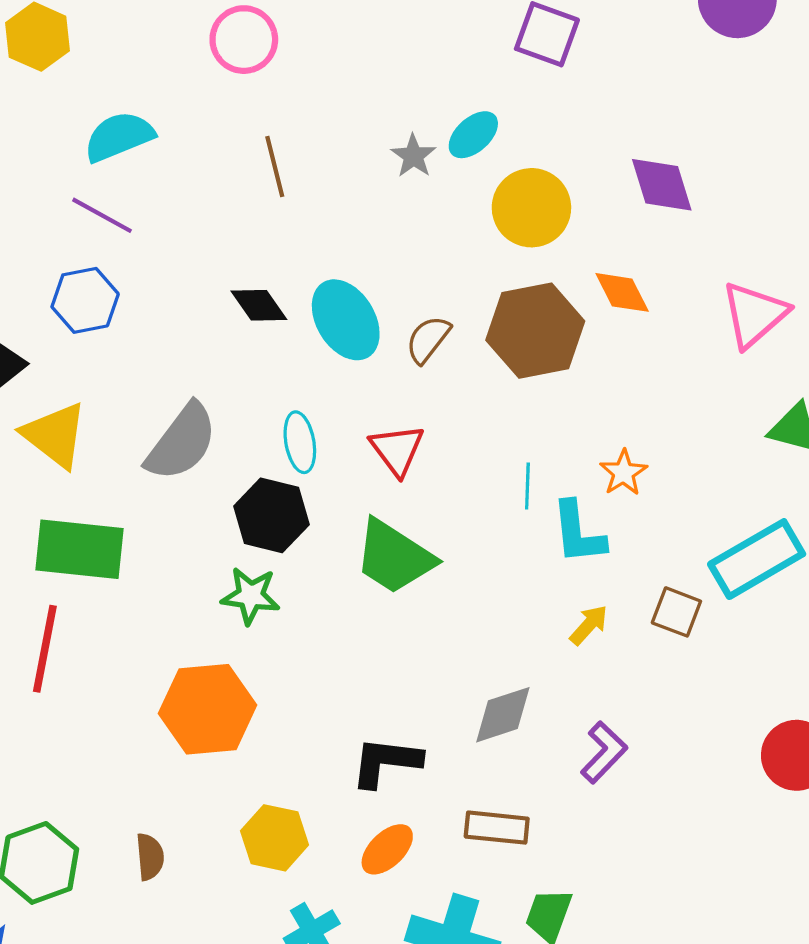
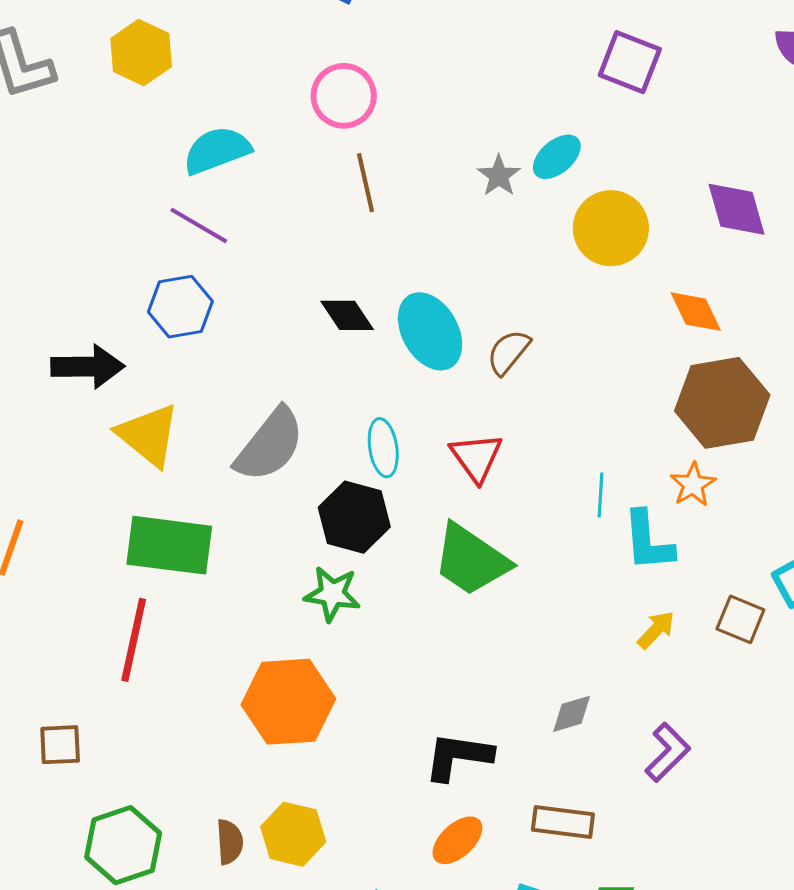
pink circle: (244, 40) -> (344, 96), moved
brown hexagon: (535, 331) -> (722, 403), moved
gray diamond: (503, 715) -> (572, 714), size x0.7
yellow hexagon: (275, 838) -> (293, 834), moved

